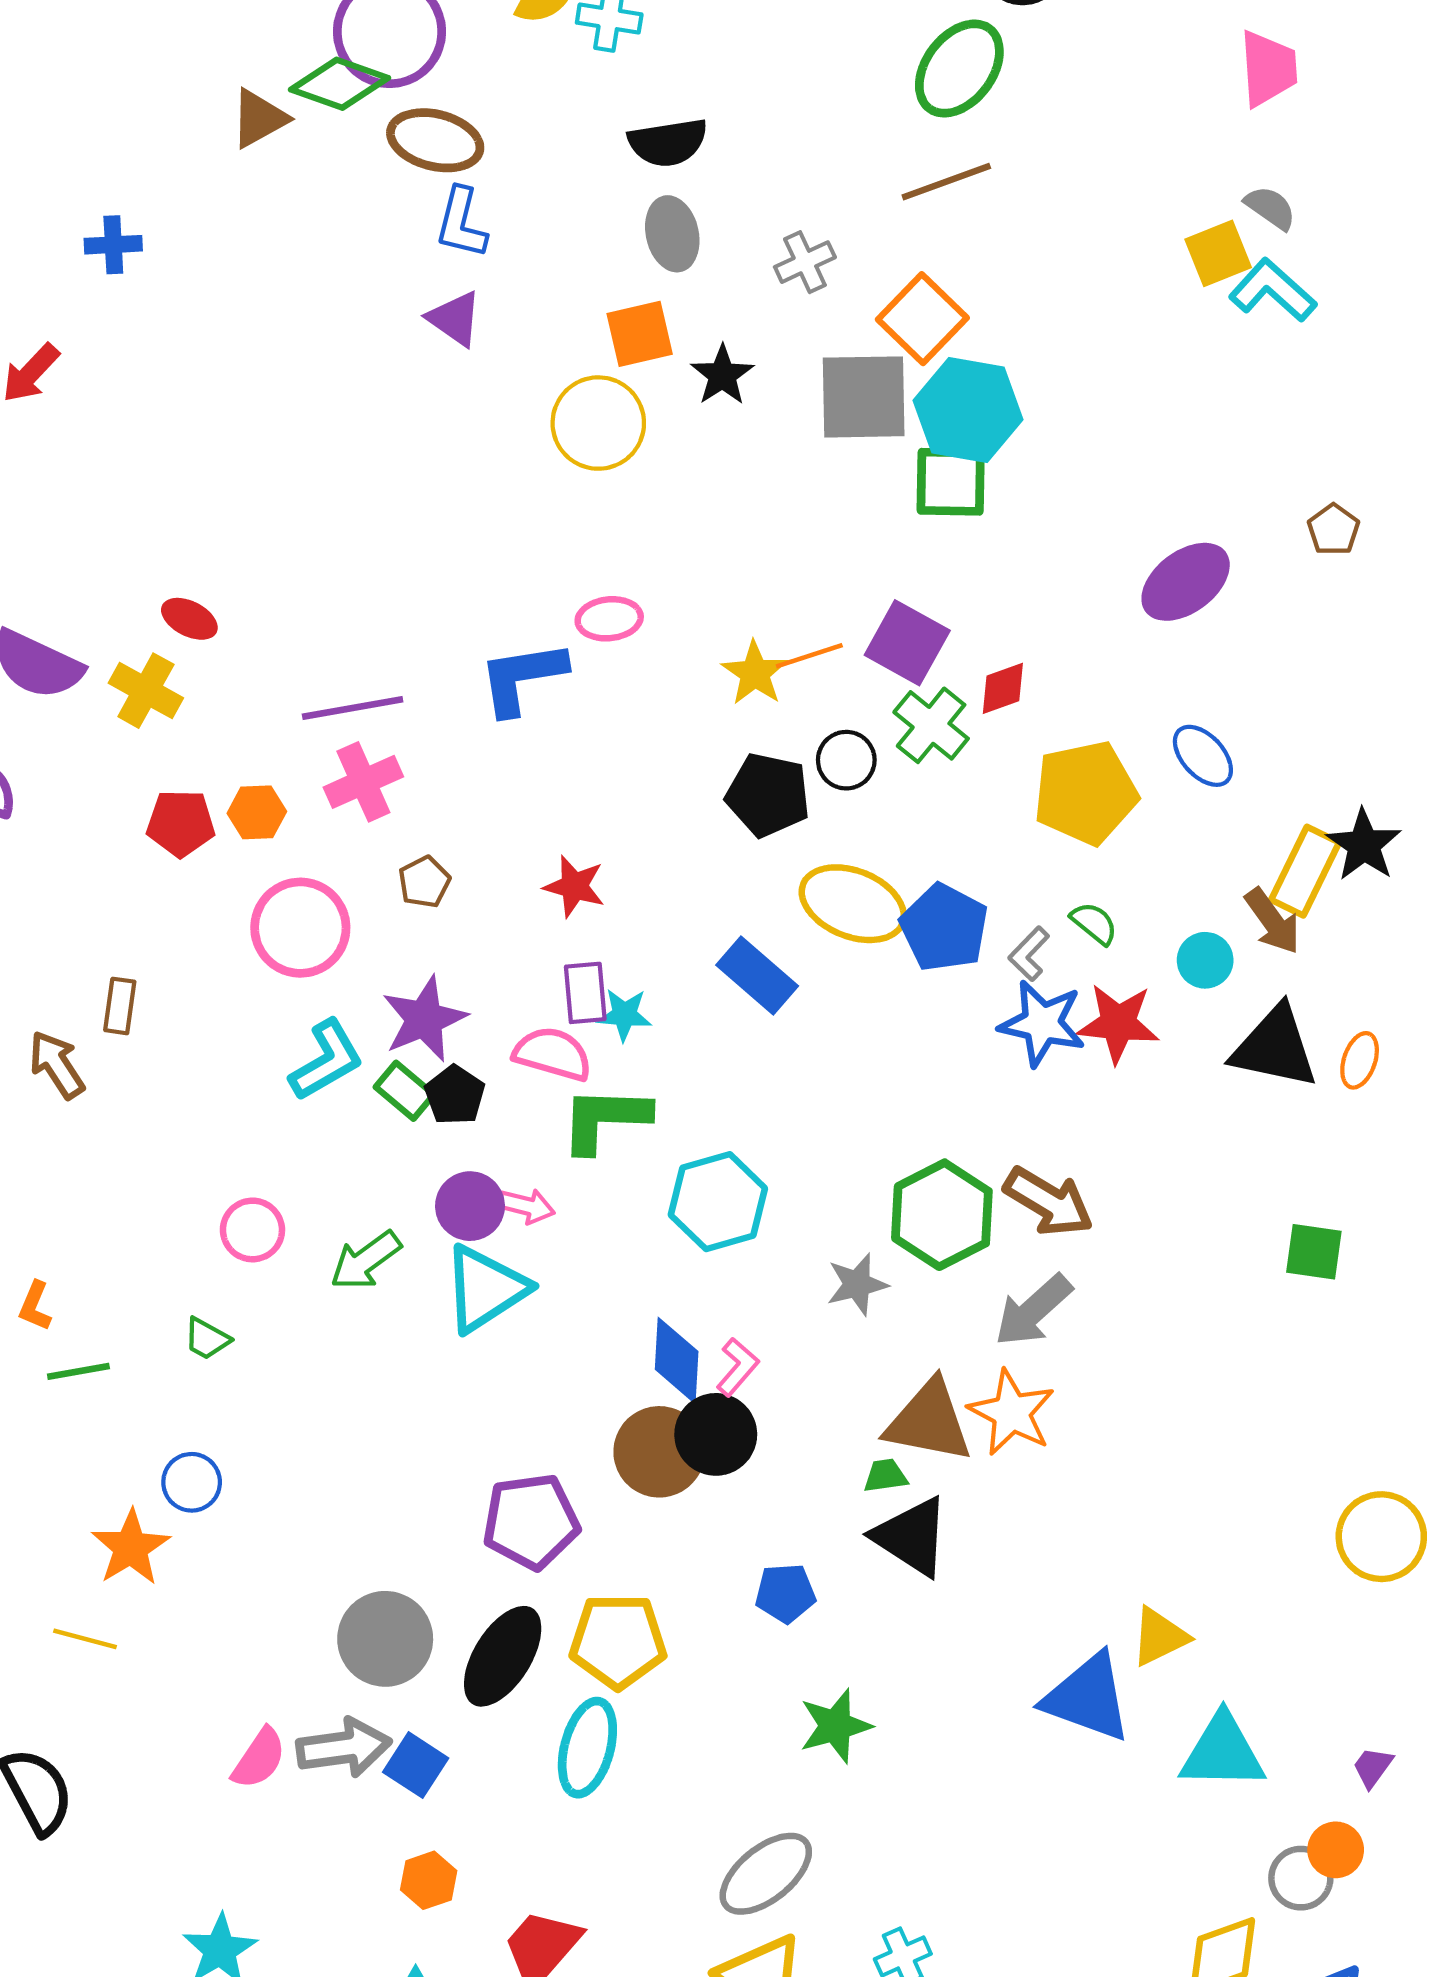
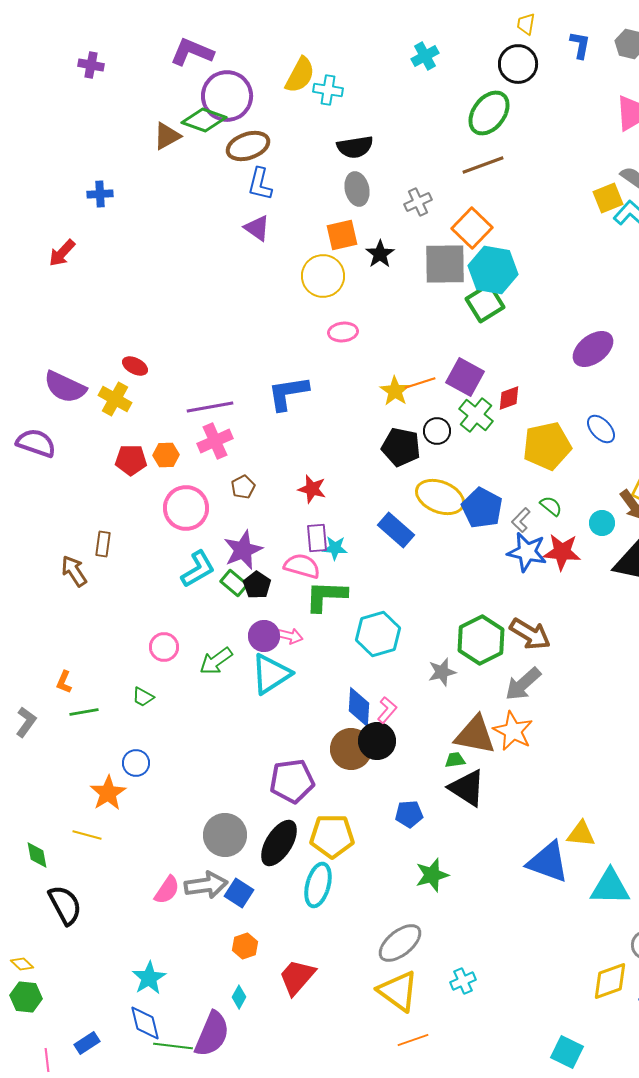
brown ellipse: (435, 140) -> (248, 146), turned -33
green square: (951, 482) -> (485, 303), turned -33
pink ellipse: (609, 619) -> (343, 332), moved
yellow triangle: (1159, 1637) -> (581, 834), turned 32

